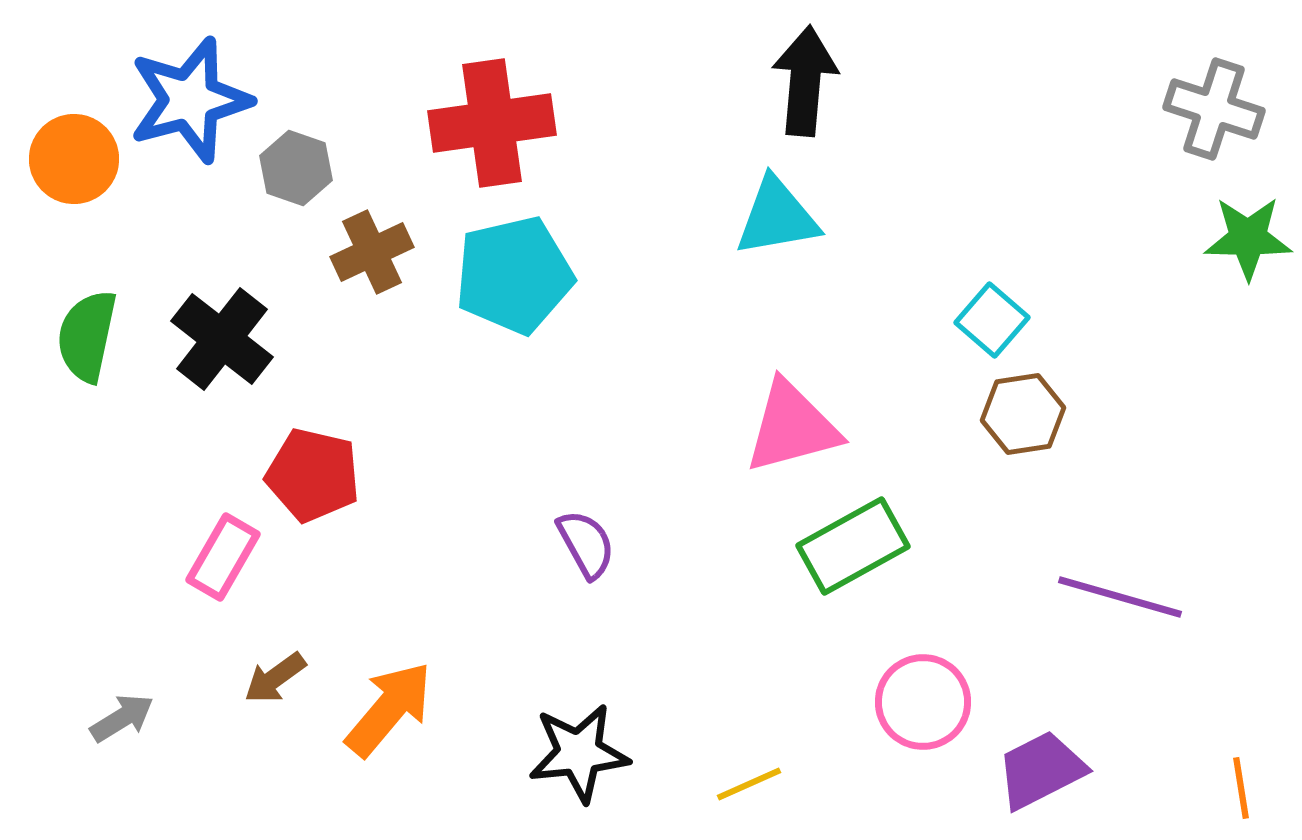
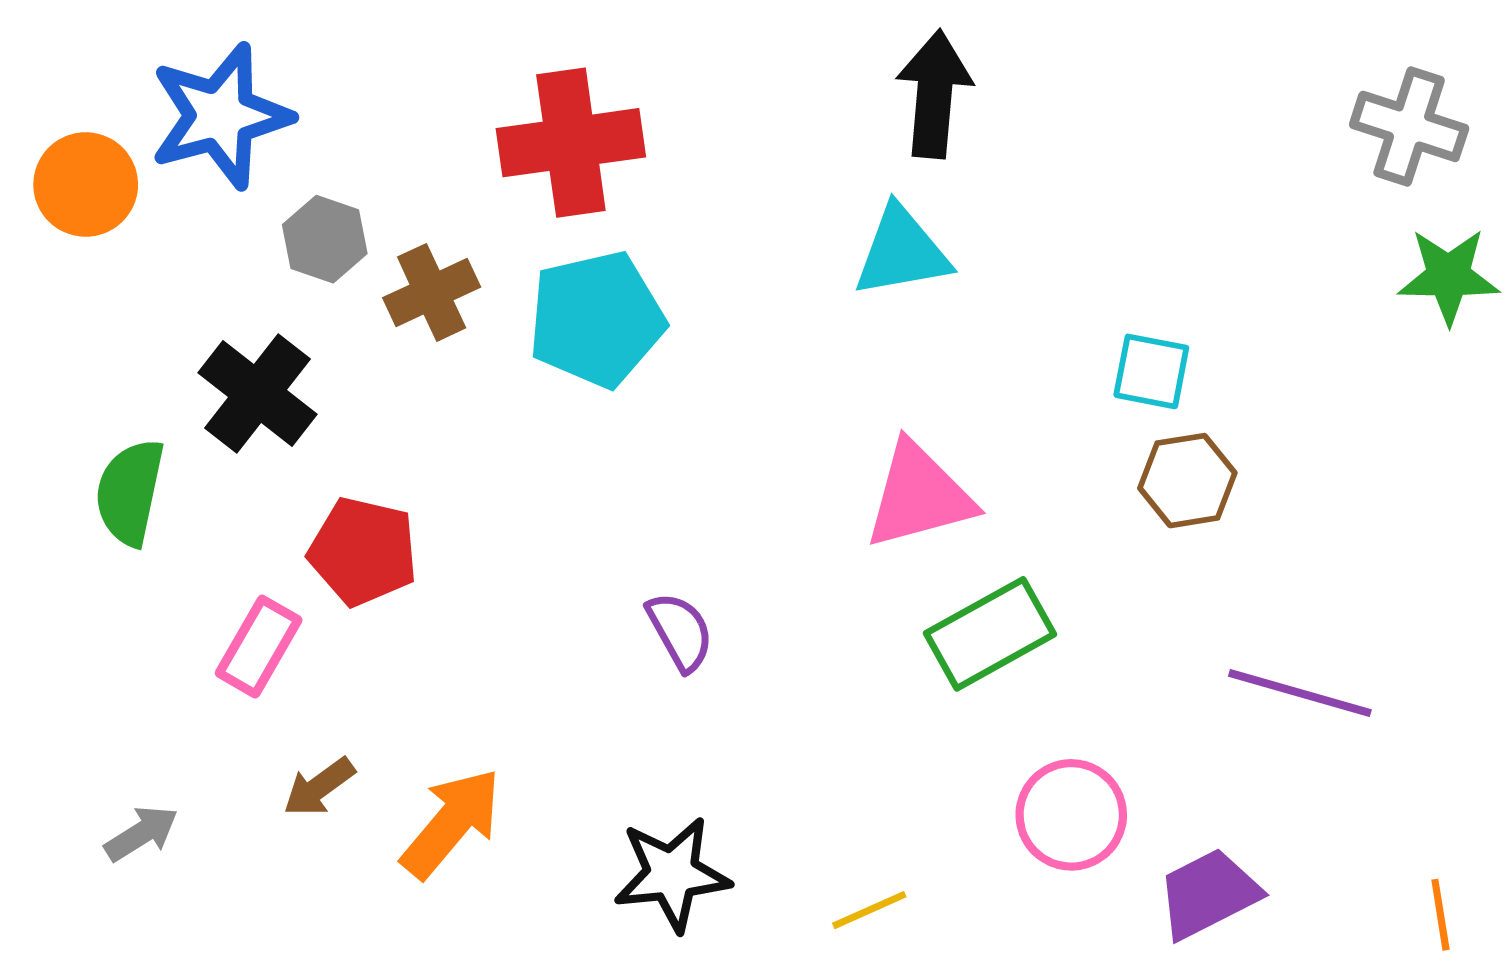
gray hexagon: (296, 168) -> (325, 239), moved
cyan square: (992, 320) -> (1151, 371), turned -30
green semicircle: (87, 336) -> (130, 492), moved

